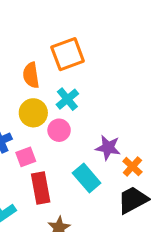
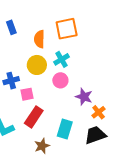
pink circle: (59, 130) -> (60, 80), moved
cyan rectangle: (87, 178) -> (65, 129), moved, turned 48
red rectangle: (41, 188) -> (34, 117), turned 35

